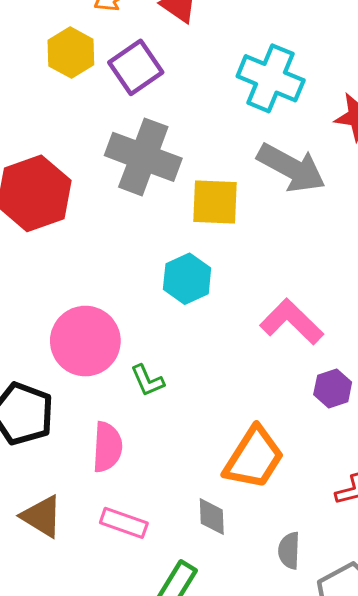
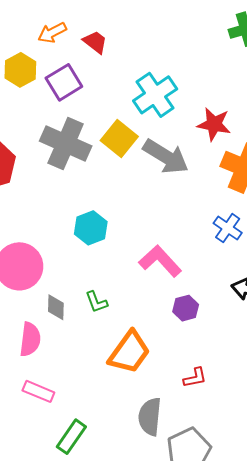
cyan cross: (271, 78) -> (155, 95), turned 30
yellow square: (215, 202) -> (119, 138), moved, turned 33
green L-shape: (147, 381) -> (96, 302), moved
gray diamond: (212, 517) -> (56, 307), moved
gray semicircle: (289, 551) -> (150, 417), size x1.5

